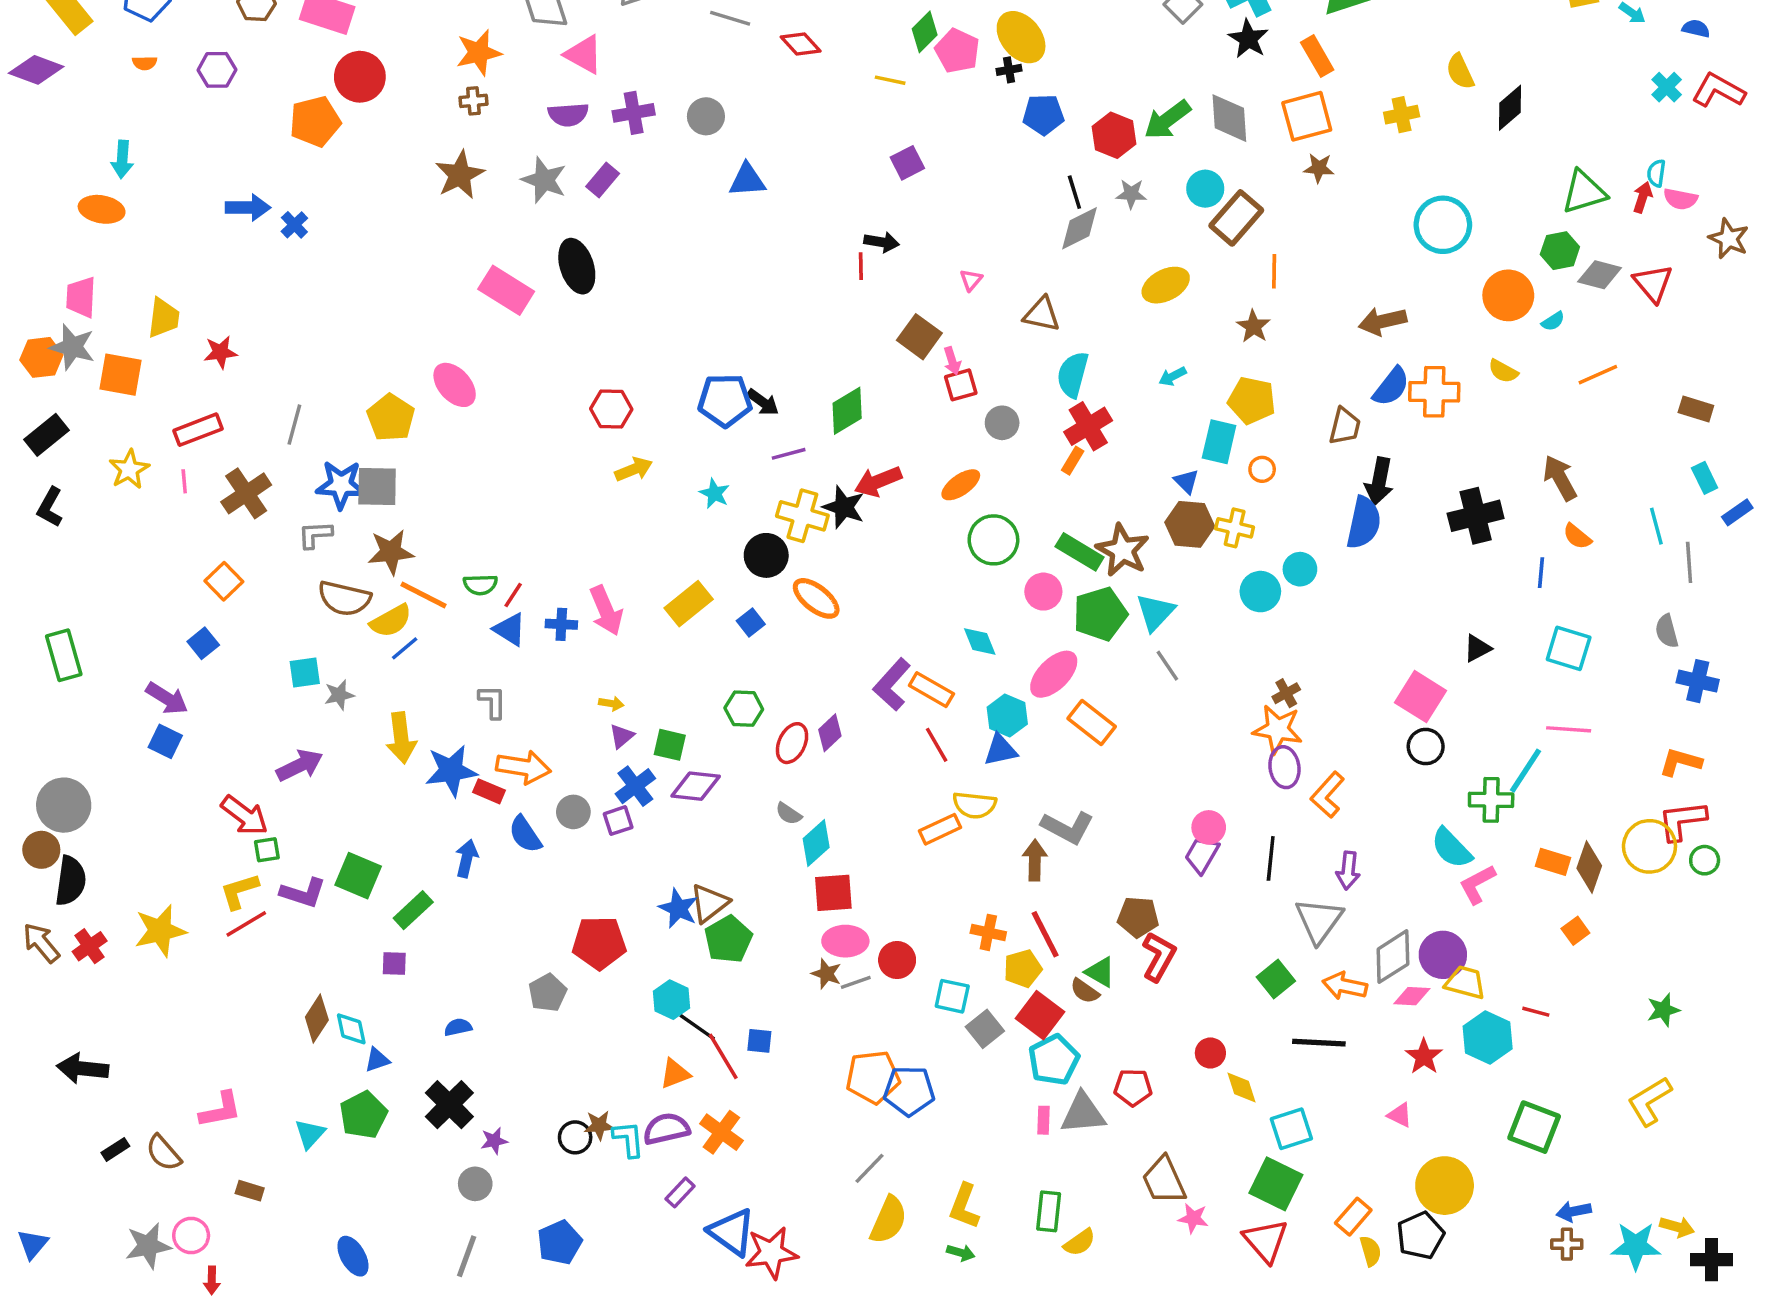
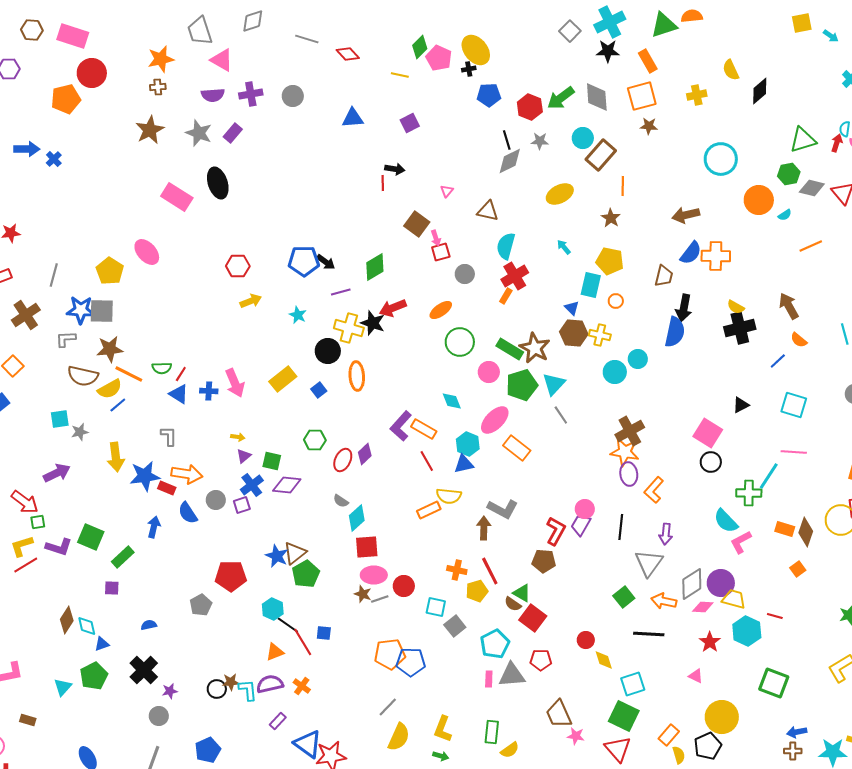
black star: (1248, 39) -> (608, 51), turned -30
blue triangle: (747, 180) -> (353, 118), moved
yellow semicircle: (1503, 371) -> (736, 307), moved
cyan arrow: (1173, 376) -> (564, 247), turned 77
blue line: (1541, 573) -> (778, 361), turned 42
orange ellipse: (816, 598) -> (357, 376), turned 48
brown cross: (1286, 693) -> (630, 431), size x1.8
red L-shape: (1159, 957) -> (556, 531), moved
red square: (1040, 1015) -> (533, 618), moved
orange cross: (721, 1132) -> (302, 686), size x0.7

